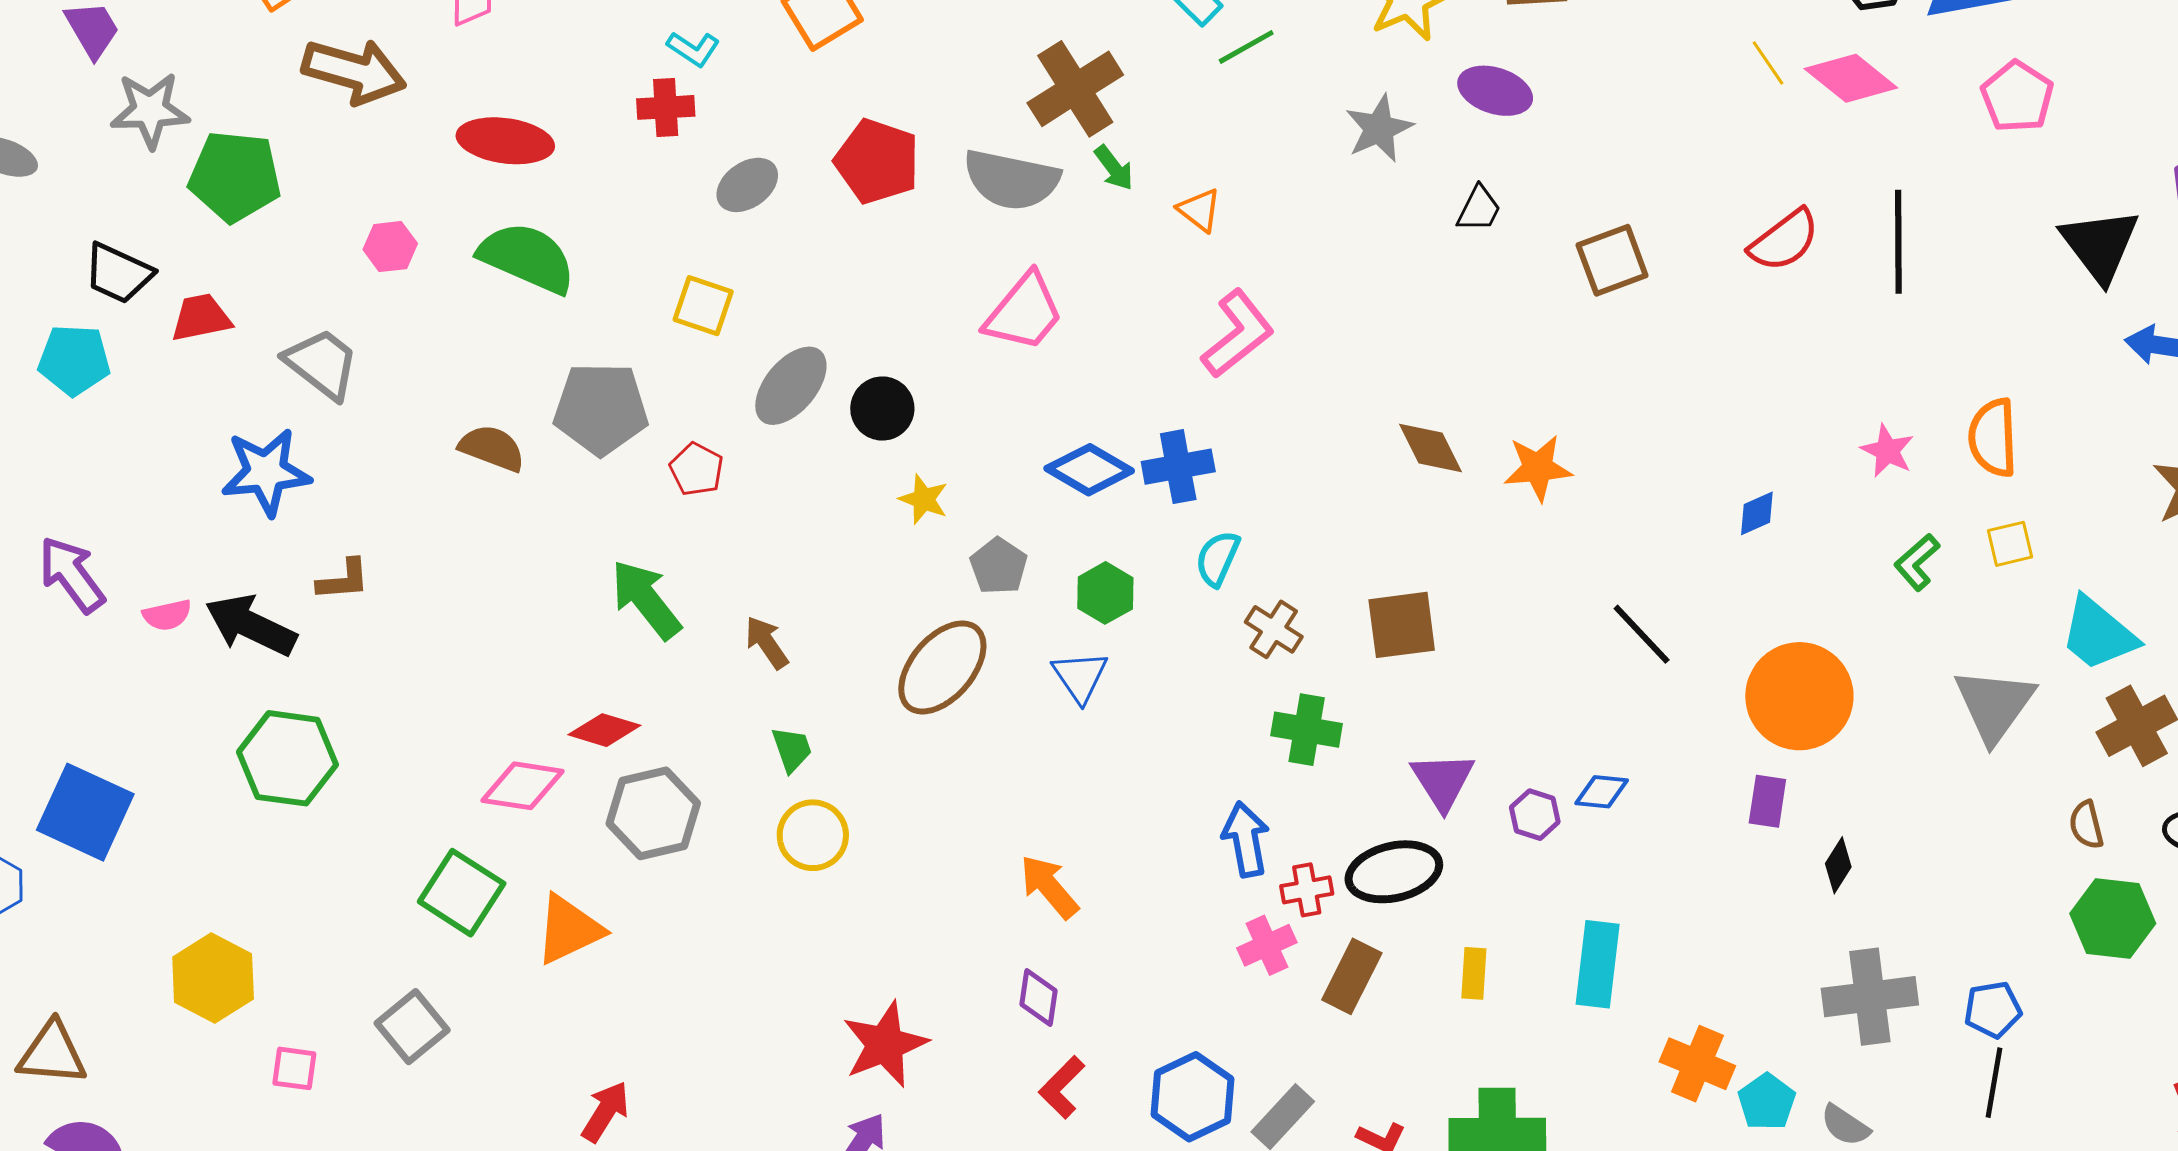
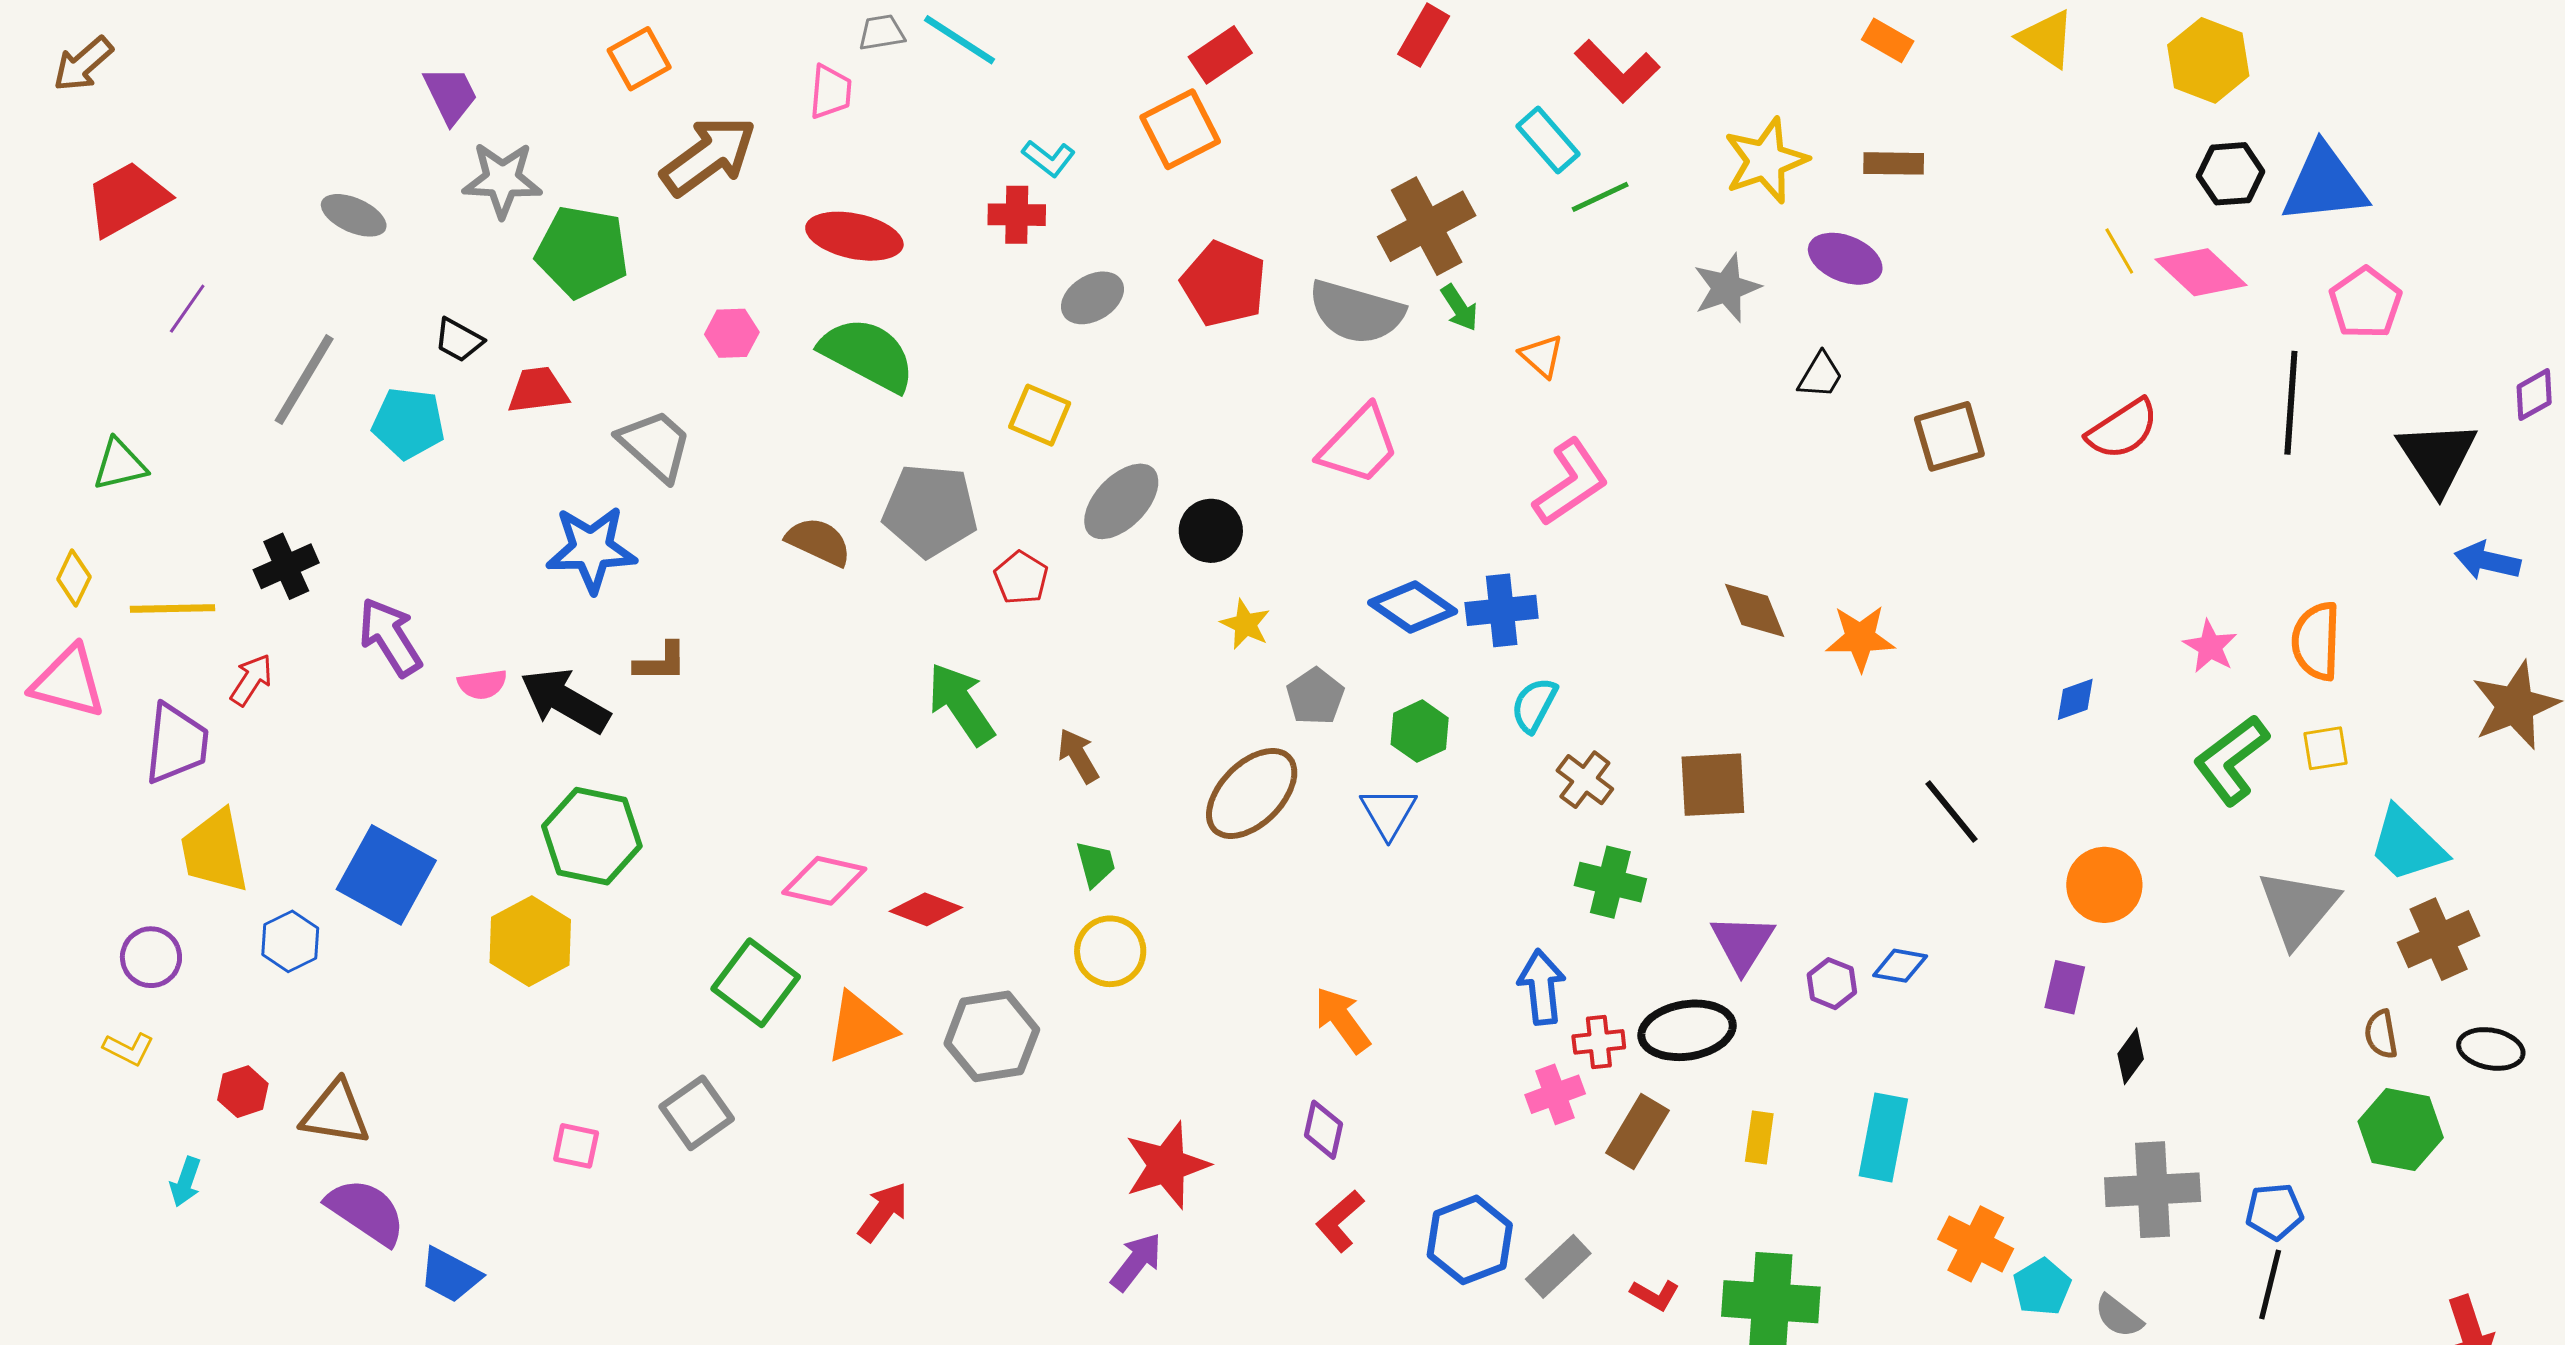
brown arrow: (354, 71) -> (709, 156), turned -56
black line: (1898, 242) -> (2291, 403), moved
black trapezoid: (118, 273) -> (459, 340), size x0.7
green L-shape: (1917, 562) -> (2231, 760), size x1.6
orange circle: (1799, 696) -> (2104, 885), size x0.7
red diamond: (604, 730) -> (926, 909), moved
gray hexagon: (653, 813) -> (992, 1036), moved
yellow hexagon: (213, 978) -> (530, 941), moved

